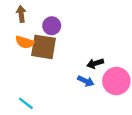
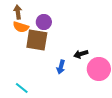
orange semicircle: (25, 42) -> (21, 27), moved
blue arrow: (86, 81) -> (61, 67), moved, turned 80

